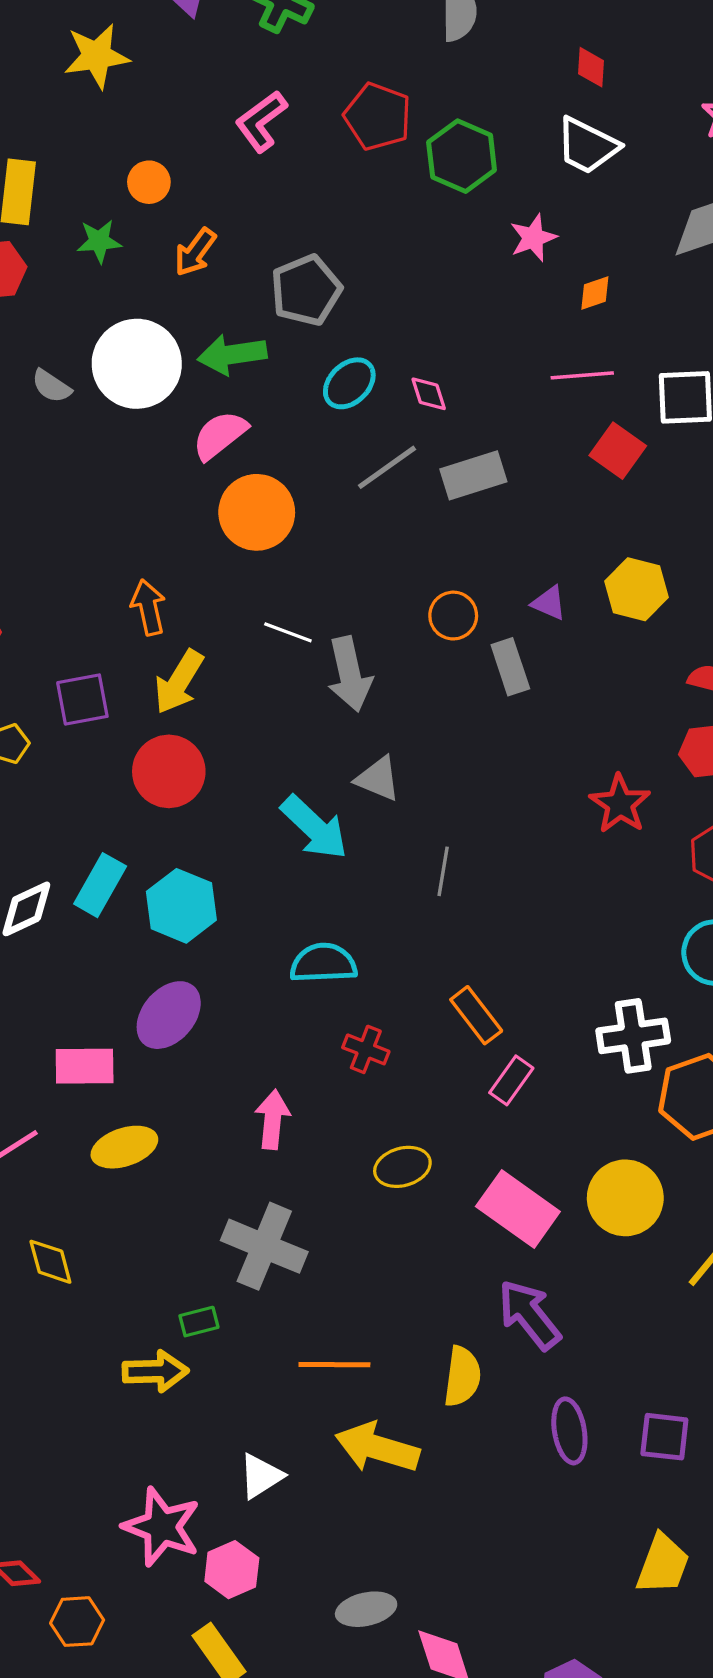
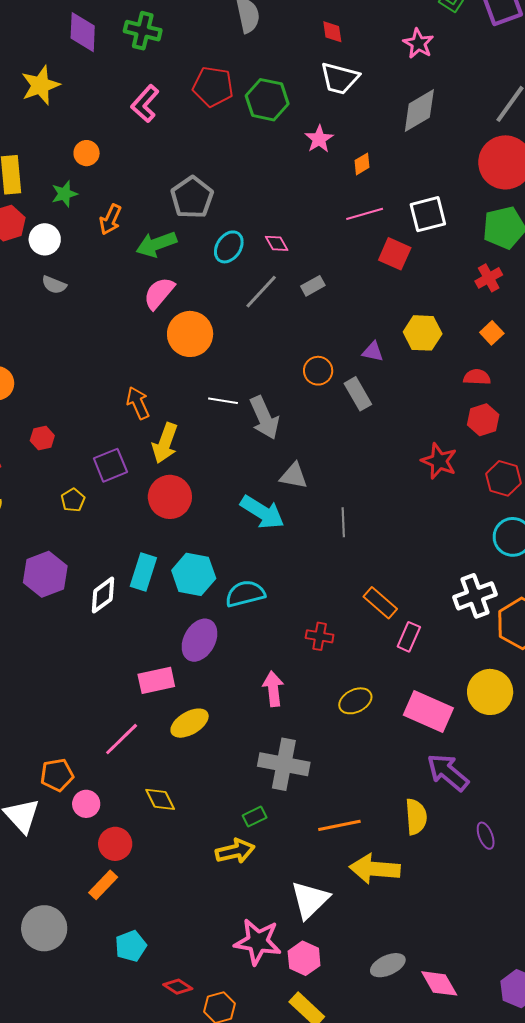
orange arrow: (195, 252) -> (110, 220), moved
white circle: (137, 364) -> (45, 239), moved, size x0.6
gray rectangle: (473, 475) -> (313, 286), size x0.6
cyan semicircle: (323, 963) -> (245, 594), moved
purple ellipse: (569, 1431) -> (486, 836), size x0.7
white triangle: (261, 1476) -> (310, 900), size x1.4

